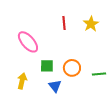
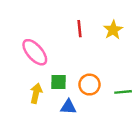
yellow arrow: (22, 81) -> (36, 93), moved
blue triangle: (55, 86) -> (68, 107), turned -48

